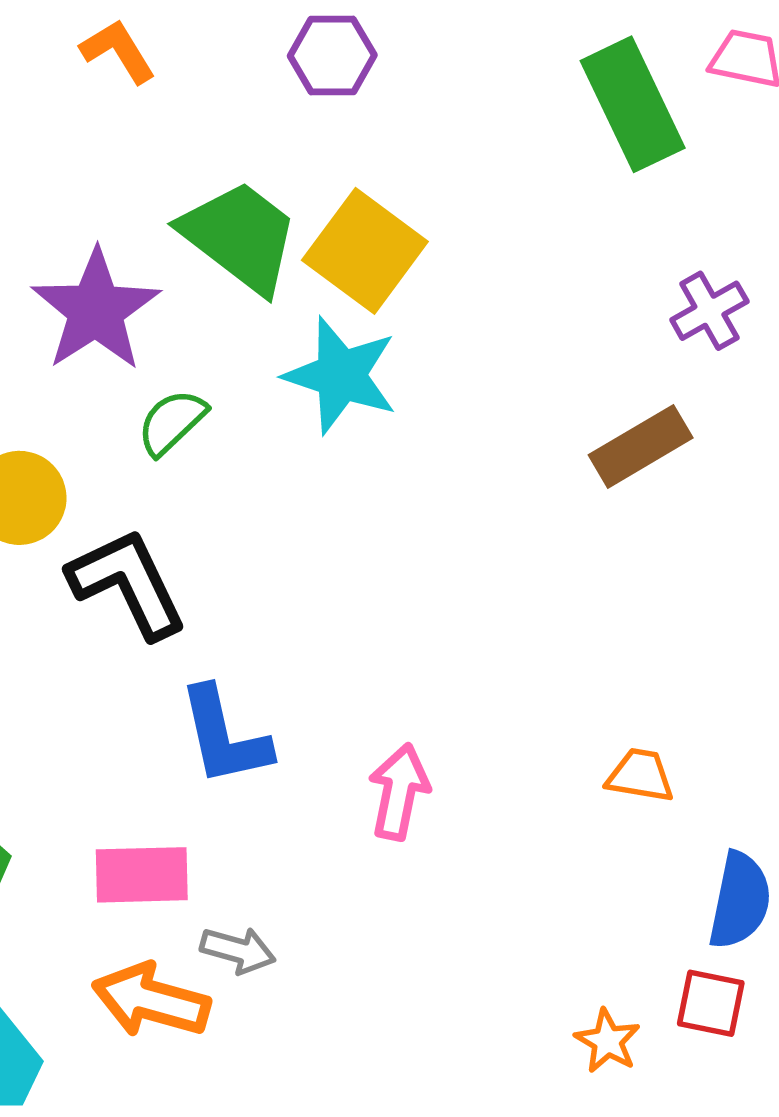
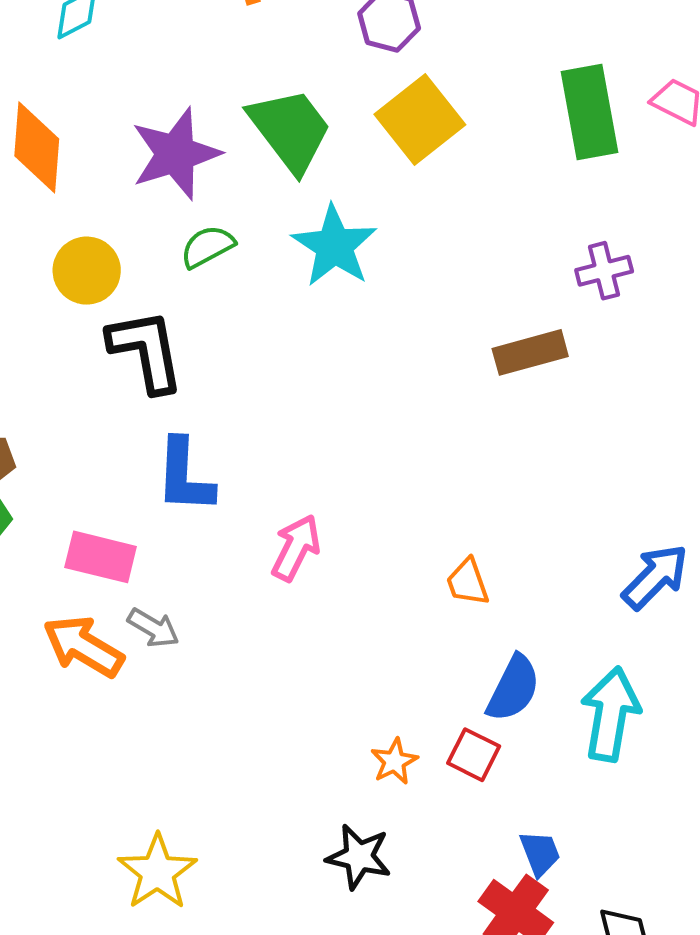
yellow square: (365, 251) -> (420, 120), moved
orange trapezoid: (640, 775) -> (468, 582), turned -134

